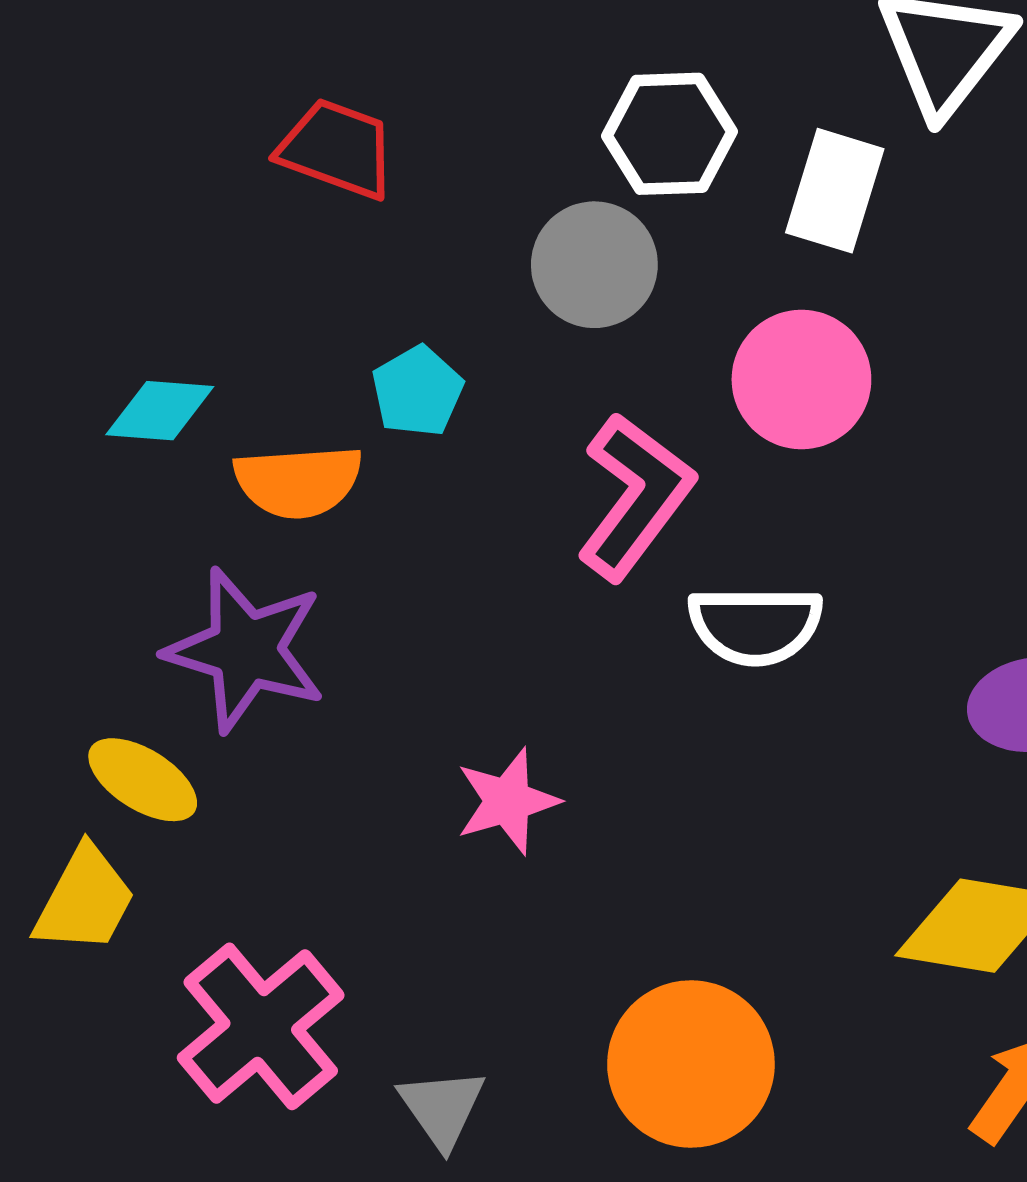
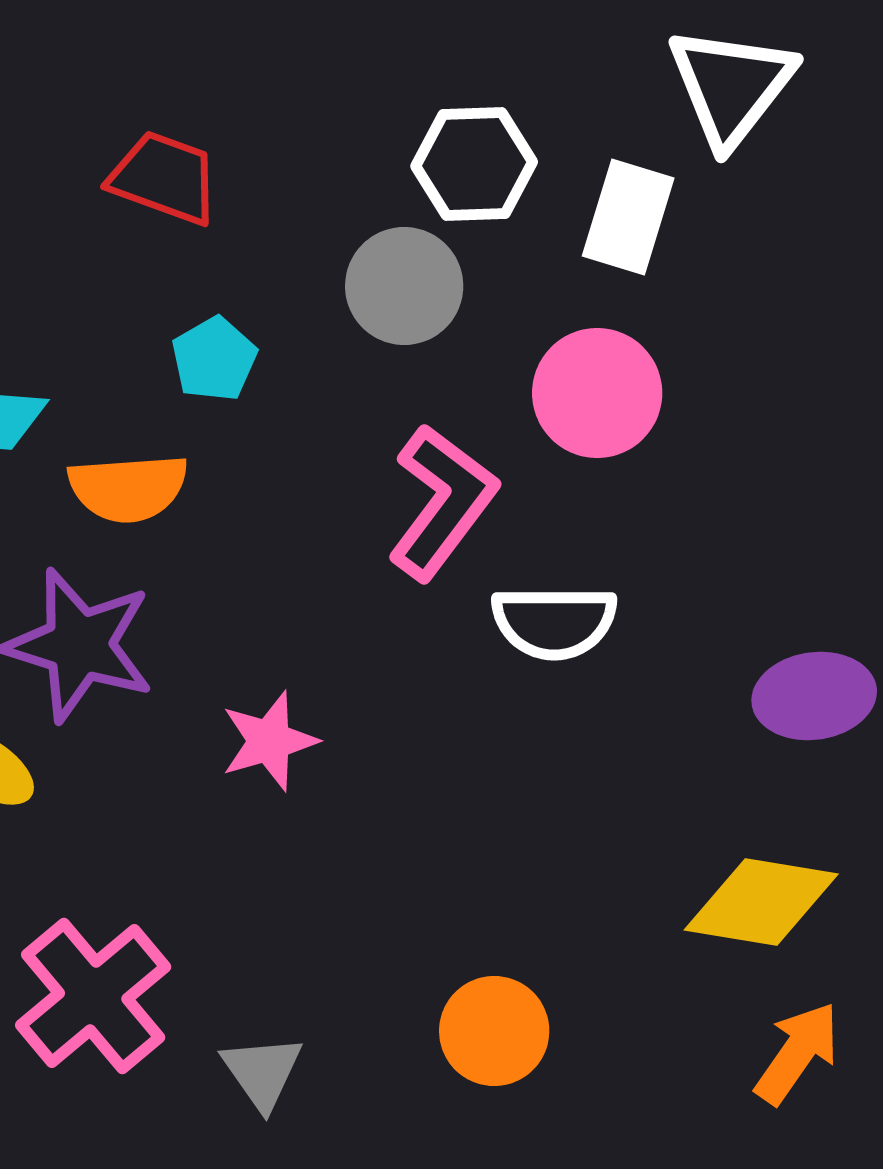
cyan pentagon: (417, 391) -> (214, 359), moved
pink star: (507, 801) -> (269, 741), moved
orange circle: (691, 1064) -> (494, 1031), size x0.7

